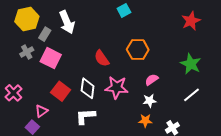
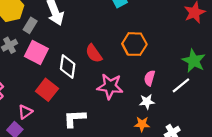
pink semicircle: (152, 80) -> (150, 78), turned -40
white diamond: (88, 88) -> (68, 67), moved
white line: (192, 95) -> (181, 85), moved

